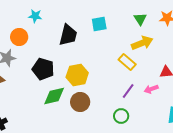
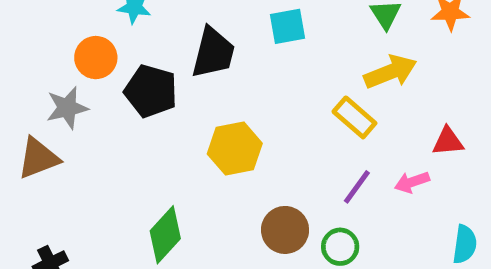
black pentagon: (43, 69) -> (151, 91), moved
green diamond: (54, 96) -> (165, 235), moved, turned -35
brown circle: (80, 102) -> (285, 230), moved

